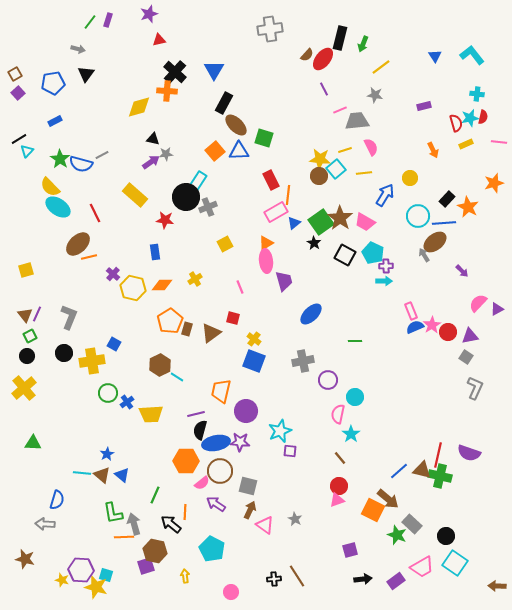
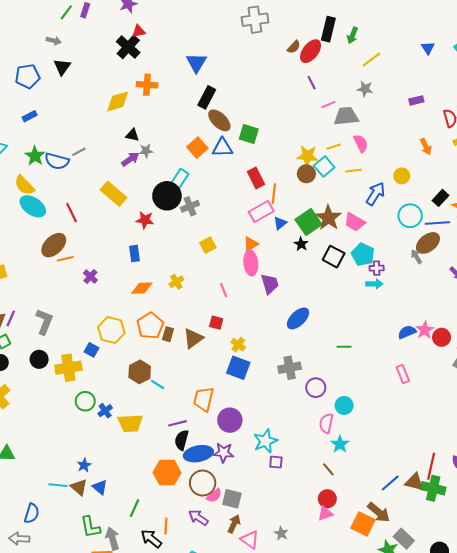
black cross: (175, 72) -> (128, 47), moved
yellow hexagon: (133, 288) -> (111, 330), moved
pink rectangle: (411, 311) -> (403, 374), moved
pink semicircle: (202, 483) -> (214, 496), moved

